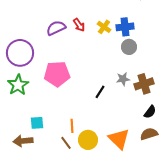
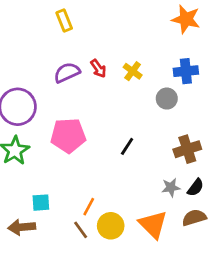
blue cross: (125, 27) -> (186, 71), moved
gray star: (123, 79) -> (171, 187), moved
black line: (100, 92) -> (127, 146), moved
orange line: (72, 126) -> (89, 207), turned 32

